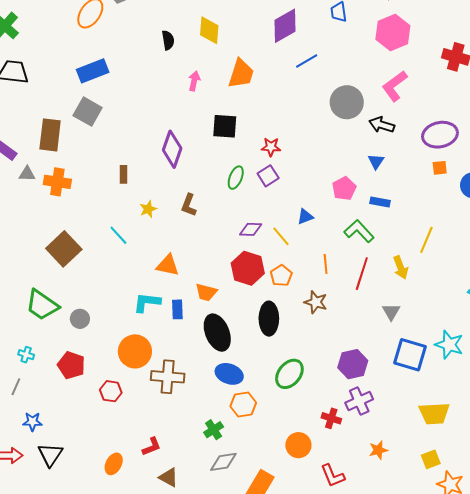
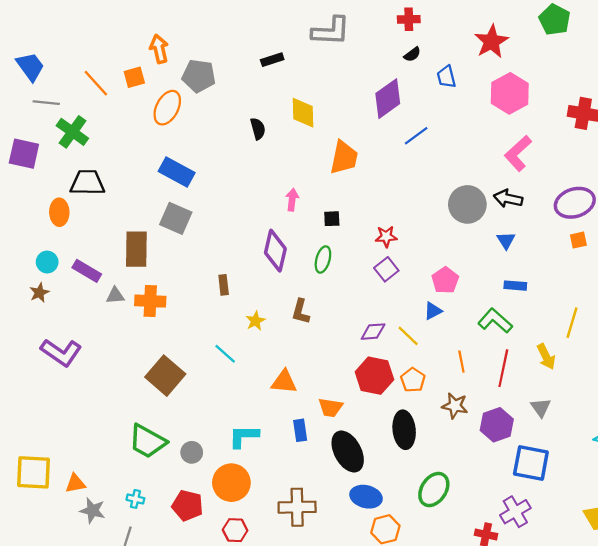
blue rectangle: (93, 71) -> (177, 172), turned 56
pink arrow: (194, 81) -> (292, 200), moved
gray circle: (347, 102) -> (467, 204), moved
black square: (225, 126) -> (332, 219), size x0.6
green ellipse: (236, 178) -> (323, 259), moved
pink pentagon: (344, 188) -> (445, 280), moved
cyan L-shape: (147, 302) -> (244, 436), moved
orange circle: (135, 351) -> (231, 483), moved
blue square: (410, 355) -> (531, 463), moved
purple hexagon: (353, 364) -> (497, 425), moved

